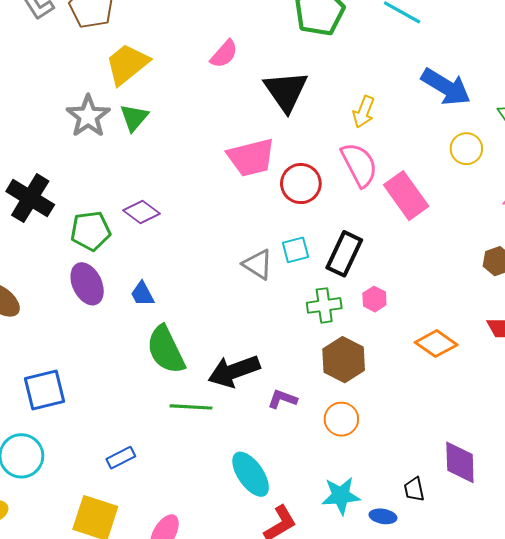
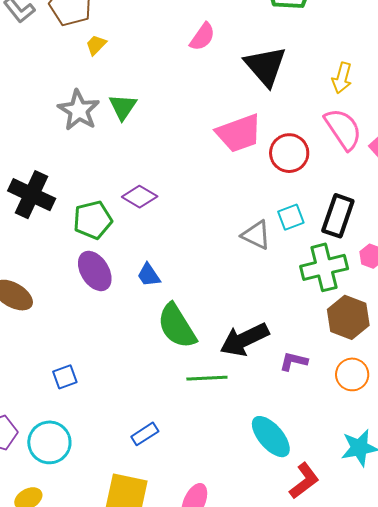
yellow trapezoid: (127, 64) -> (96, 45), moved, size x0.5
green cross: (324, 305) -> (324, 267), size x1.4
blue square: (45, 390) -> (65, 377), size x0.6

